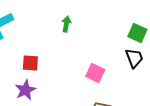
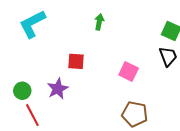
red square: (30, 63) -> (76, 61), moved

